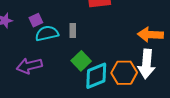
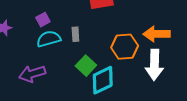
purple square: (36, 20) -> (43, 20), moved
orange hexagon: (124, 73) -> (125, 47), moved

